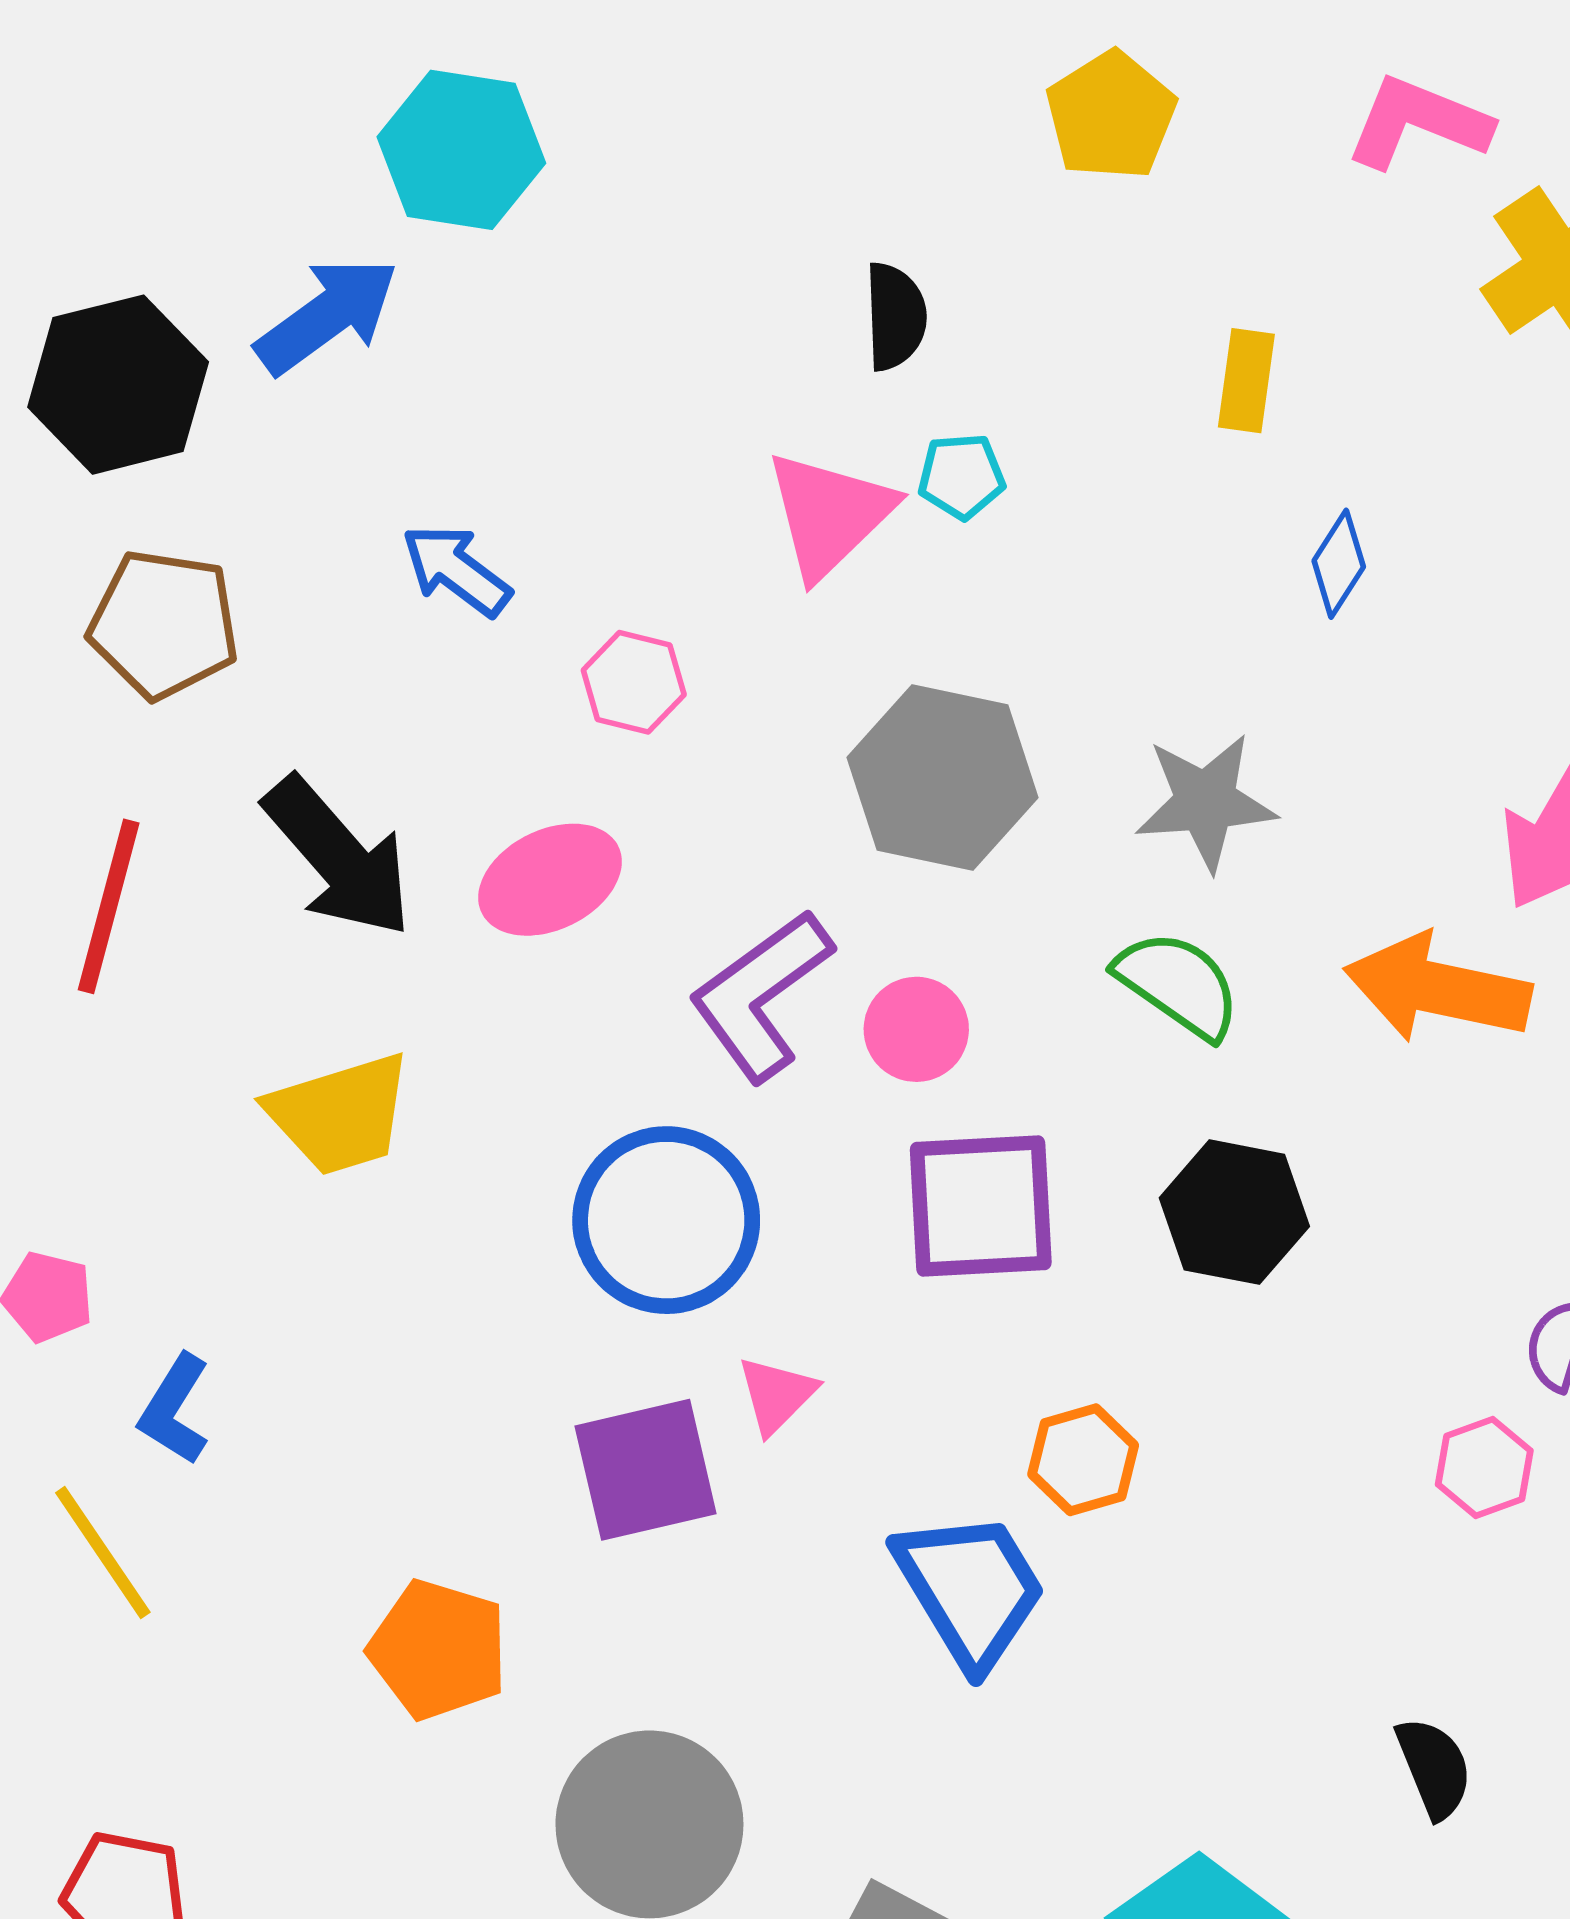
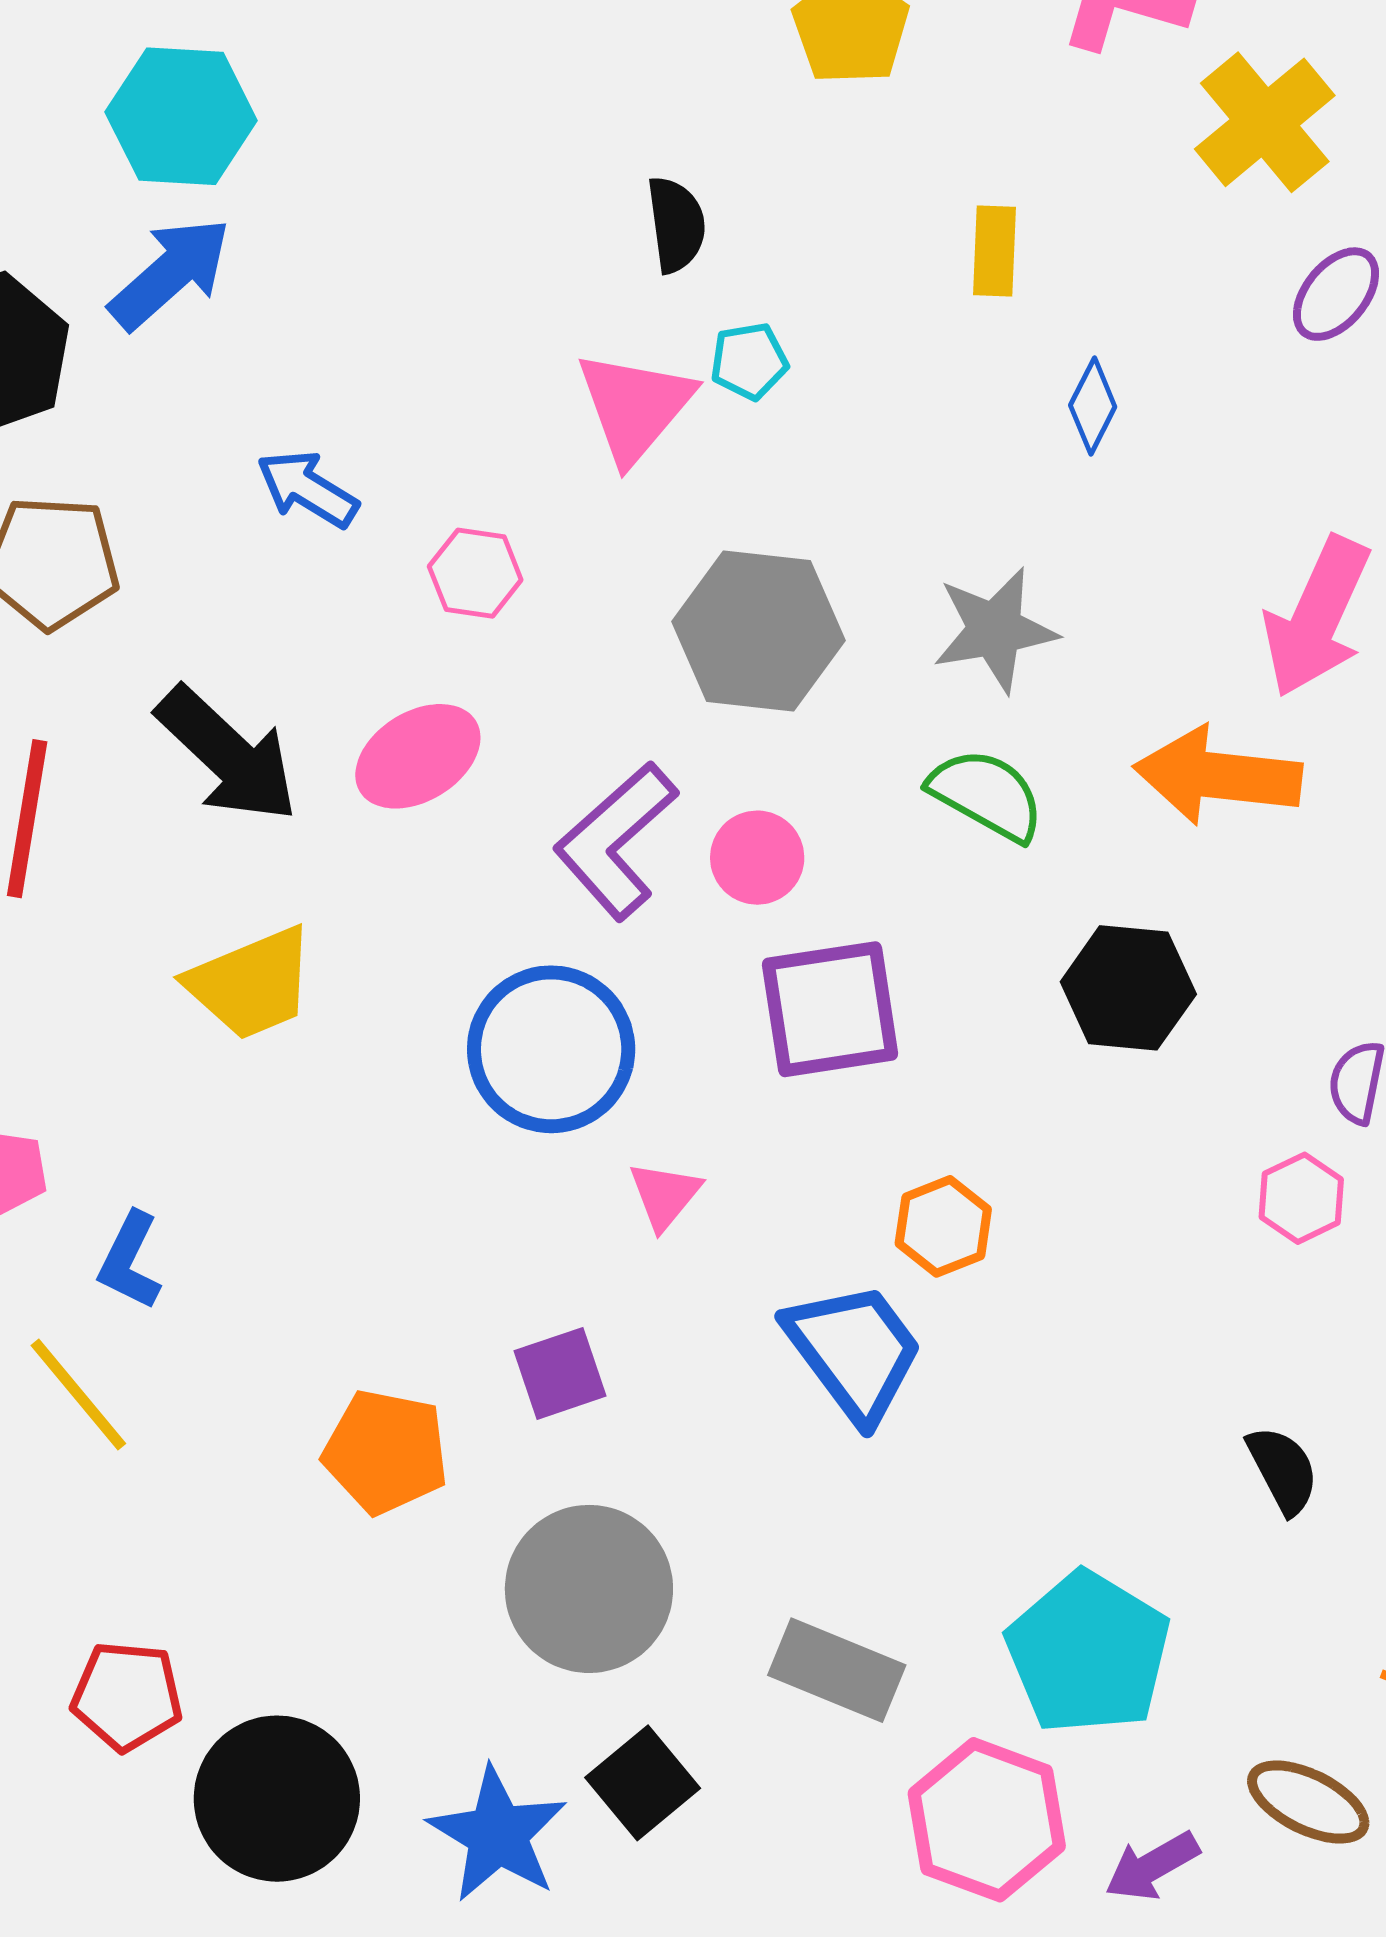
cyan hexagon: (461, 150) -> (181, 116), moved
black hexagon: (1234, 1212) -> (1128, 988), moved
purple square: (646, 1470) -> (560, 1373), moved, size x0.7

